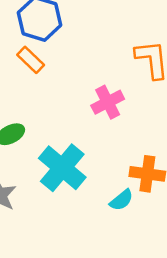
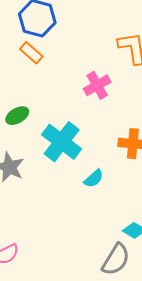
cyan semicircle: (121, 200) -> (94, 179), moved

